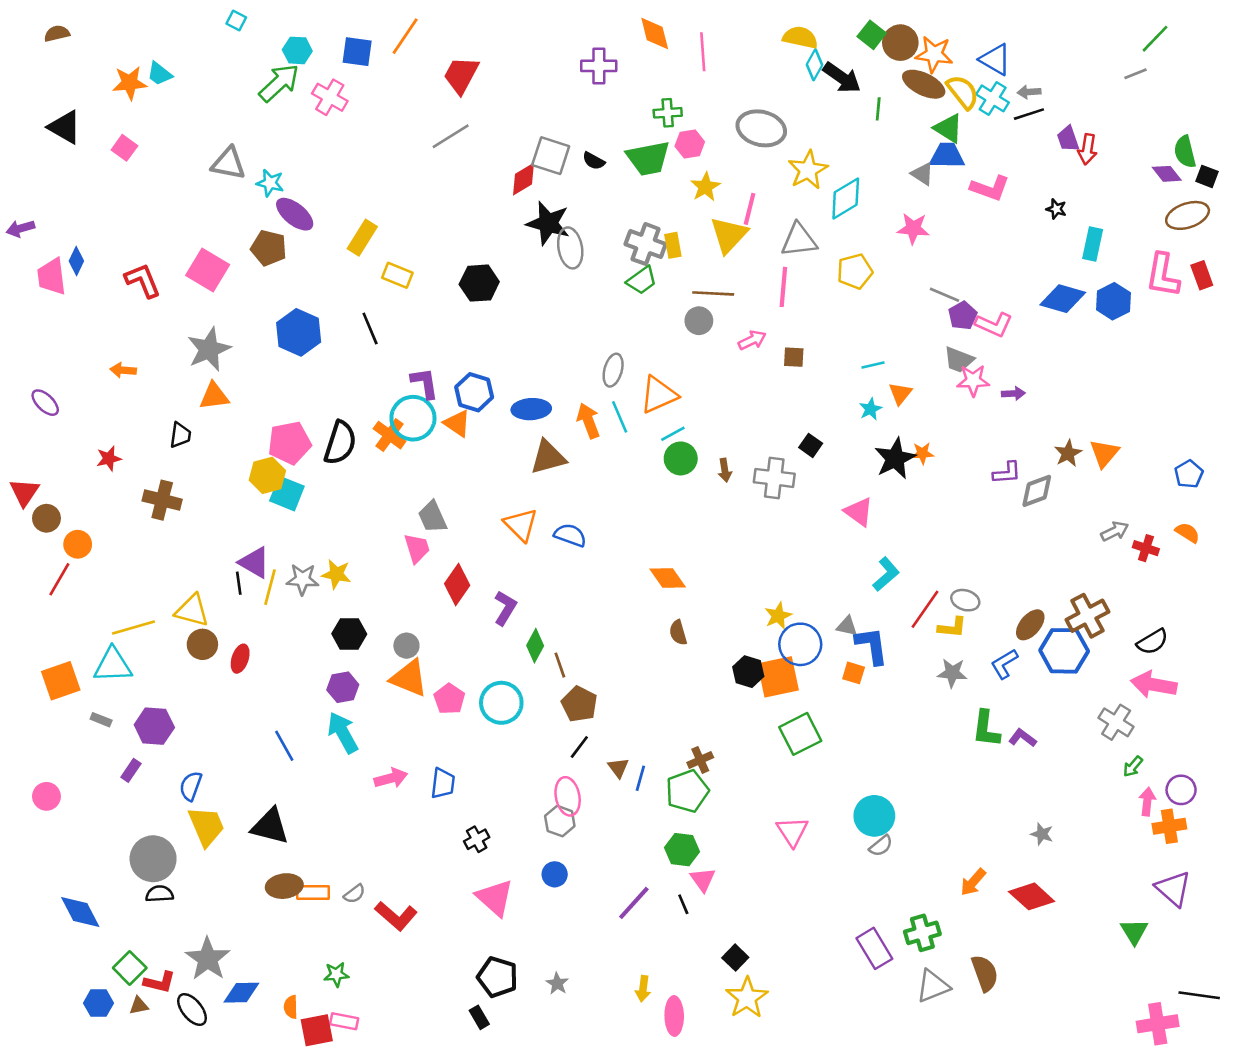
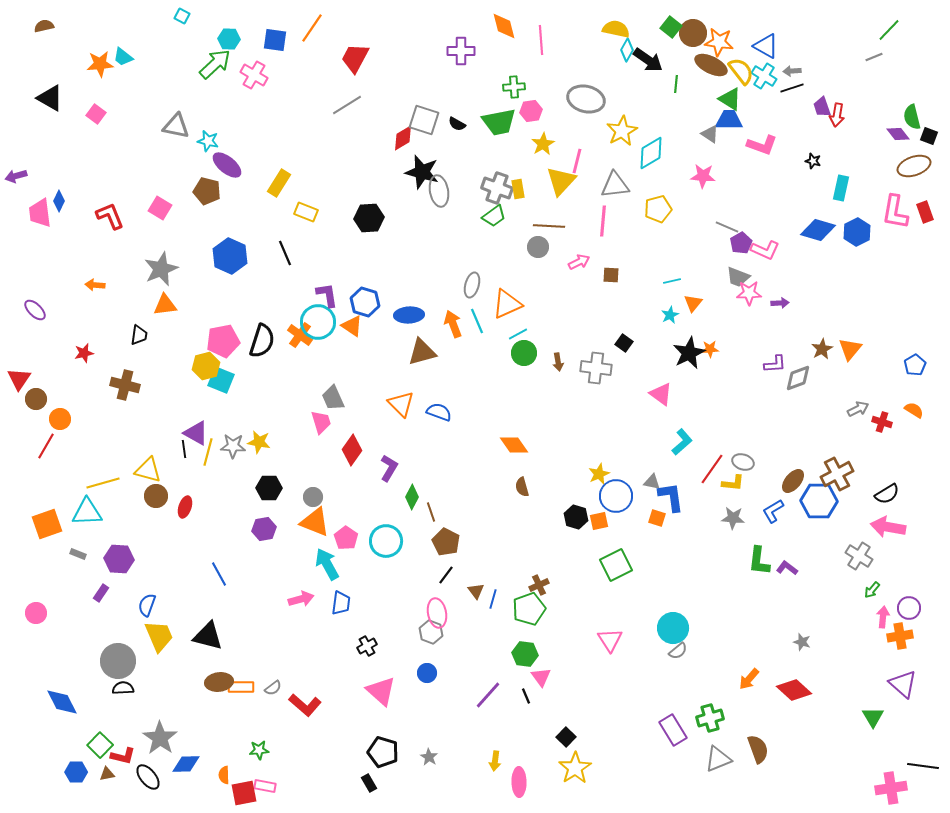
pink square: (208, 270) -> (160, 208), size x0.7
orange square: (778, 677) -> (599, 521), size x0.6
cyan arrow: (343, 733) -> (327, 564), moved

